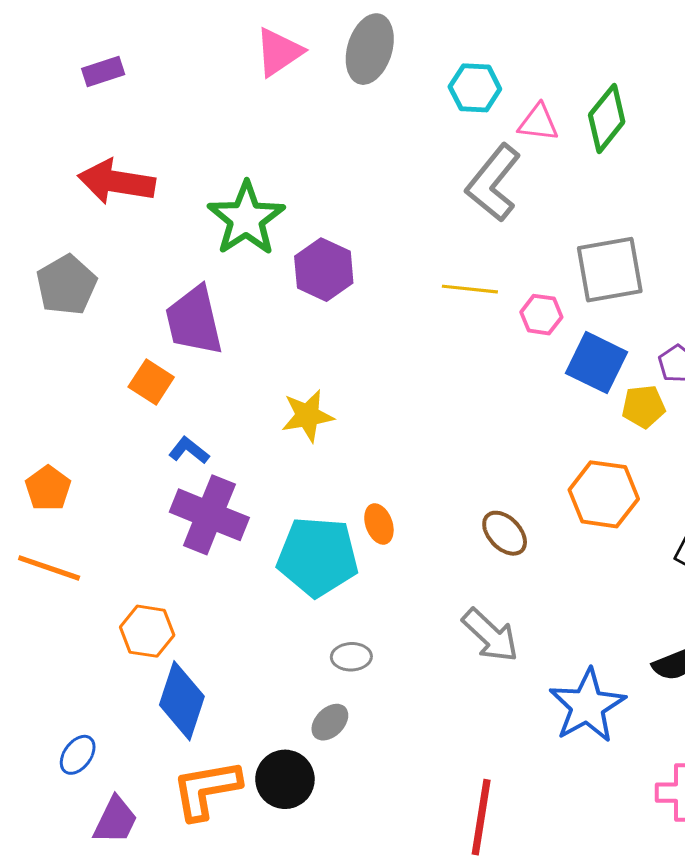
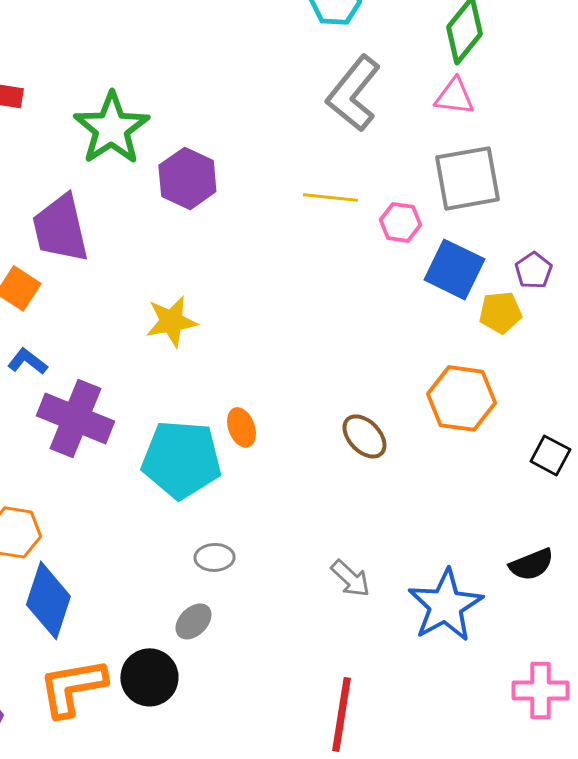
pink triangle: (538, 123) -> (454, 96), moved
blue L-shape: (189, 450) -> (27, 361), moved
gray arrow: (490, 635) -> (350, 578), moved, size x0.7

